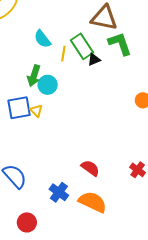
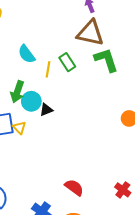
green rectangle: (82, 46) -> (67, 62), size x0.7
black triangle: (94, 60) -> (46, 110), moved

